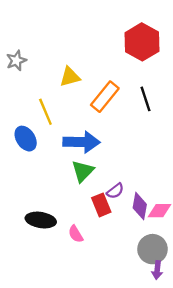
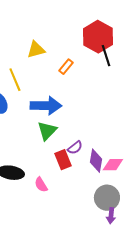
red hexagon: (142, 42) -> (98, 37), moved
orange rectangle: (105, 97) -> (66, 67), size x0.6
black line: (146, 99) -> (106, 56), moved

